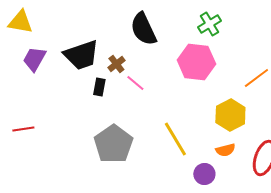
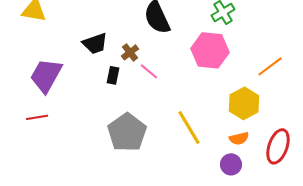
black trapezoid: (81, 55) -> (95, 43), size x0.7
purple trapezoid: (34, 59) -> (46, 75), moved, size x1.4
purple circle: (204, 174) -> (231, 164), moved

